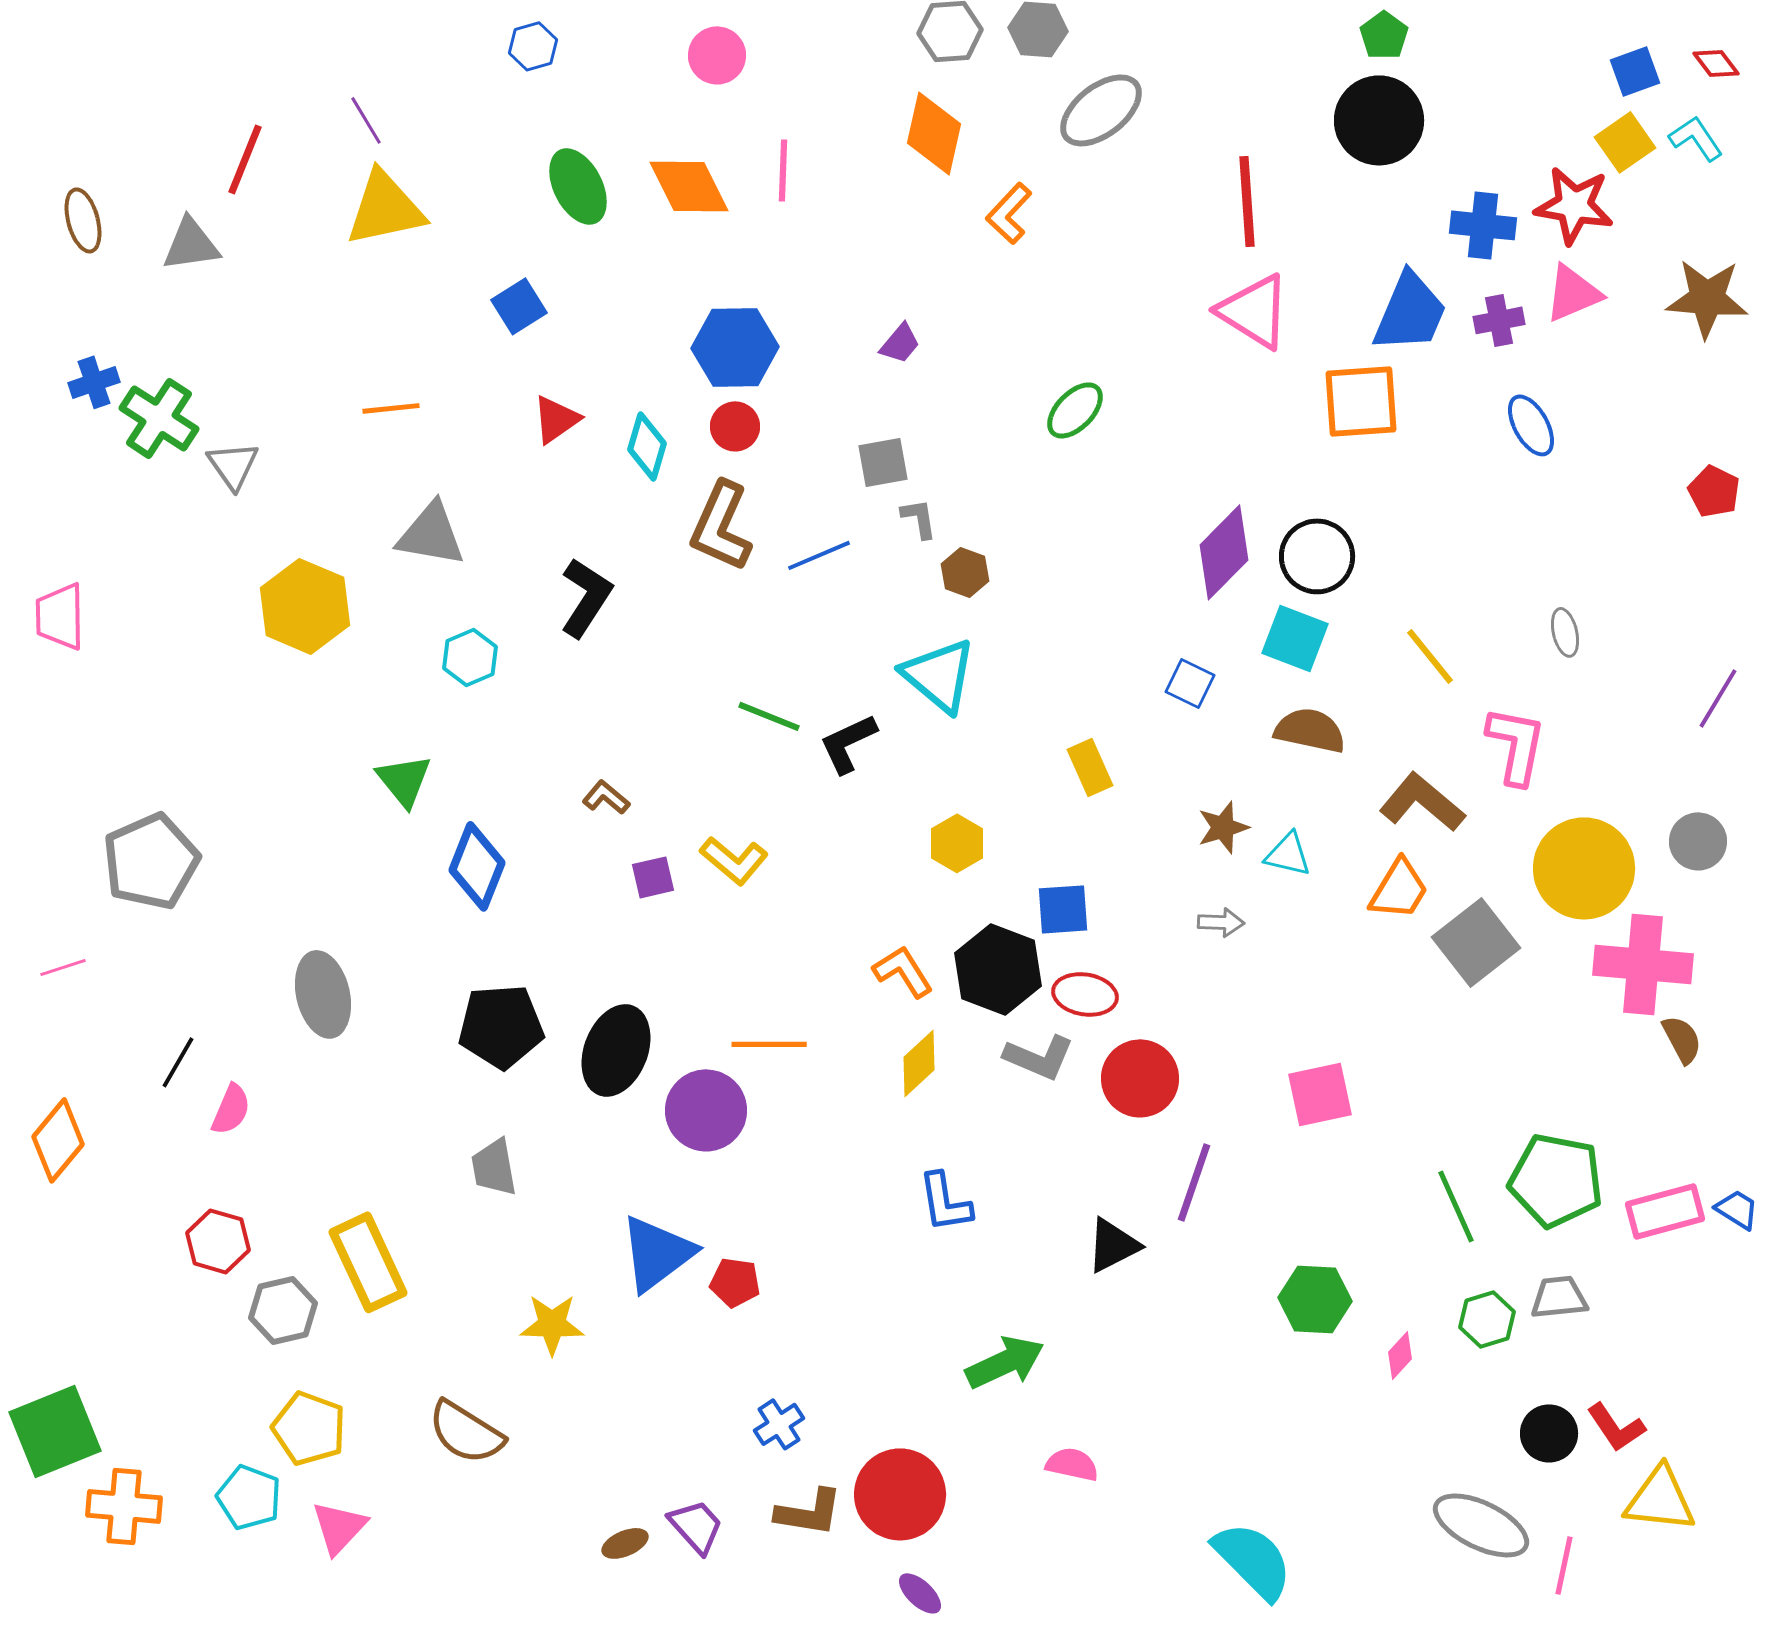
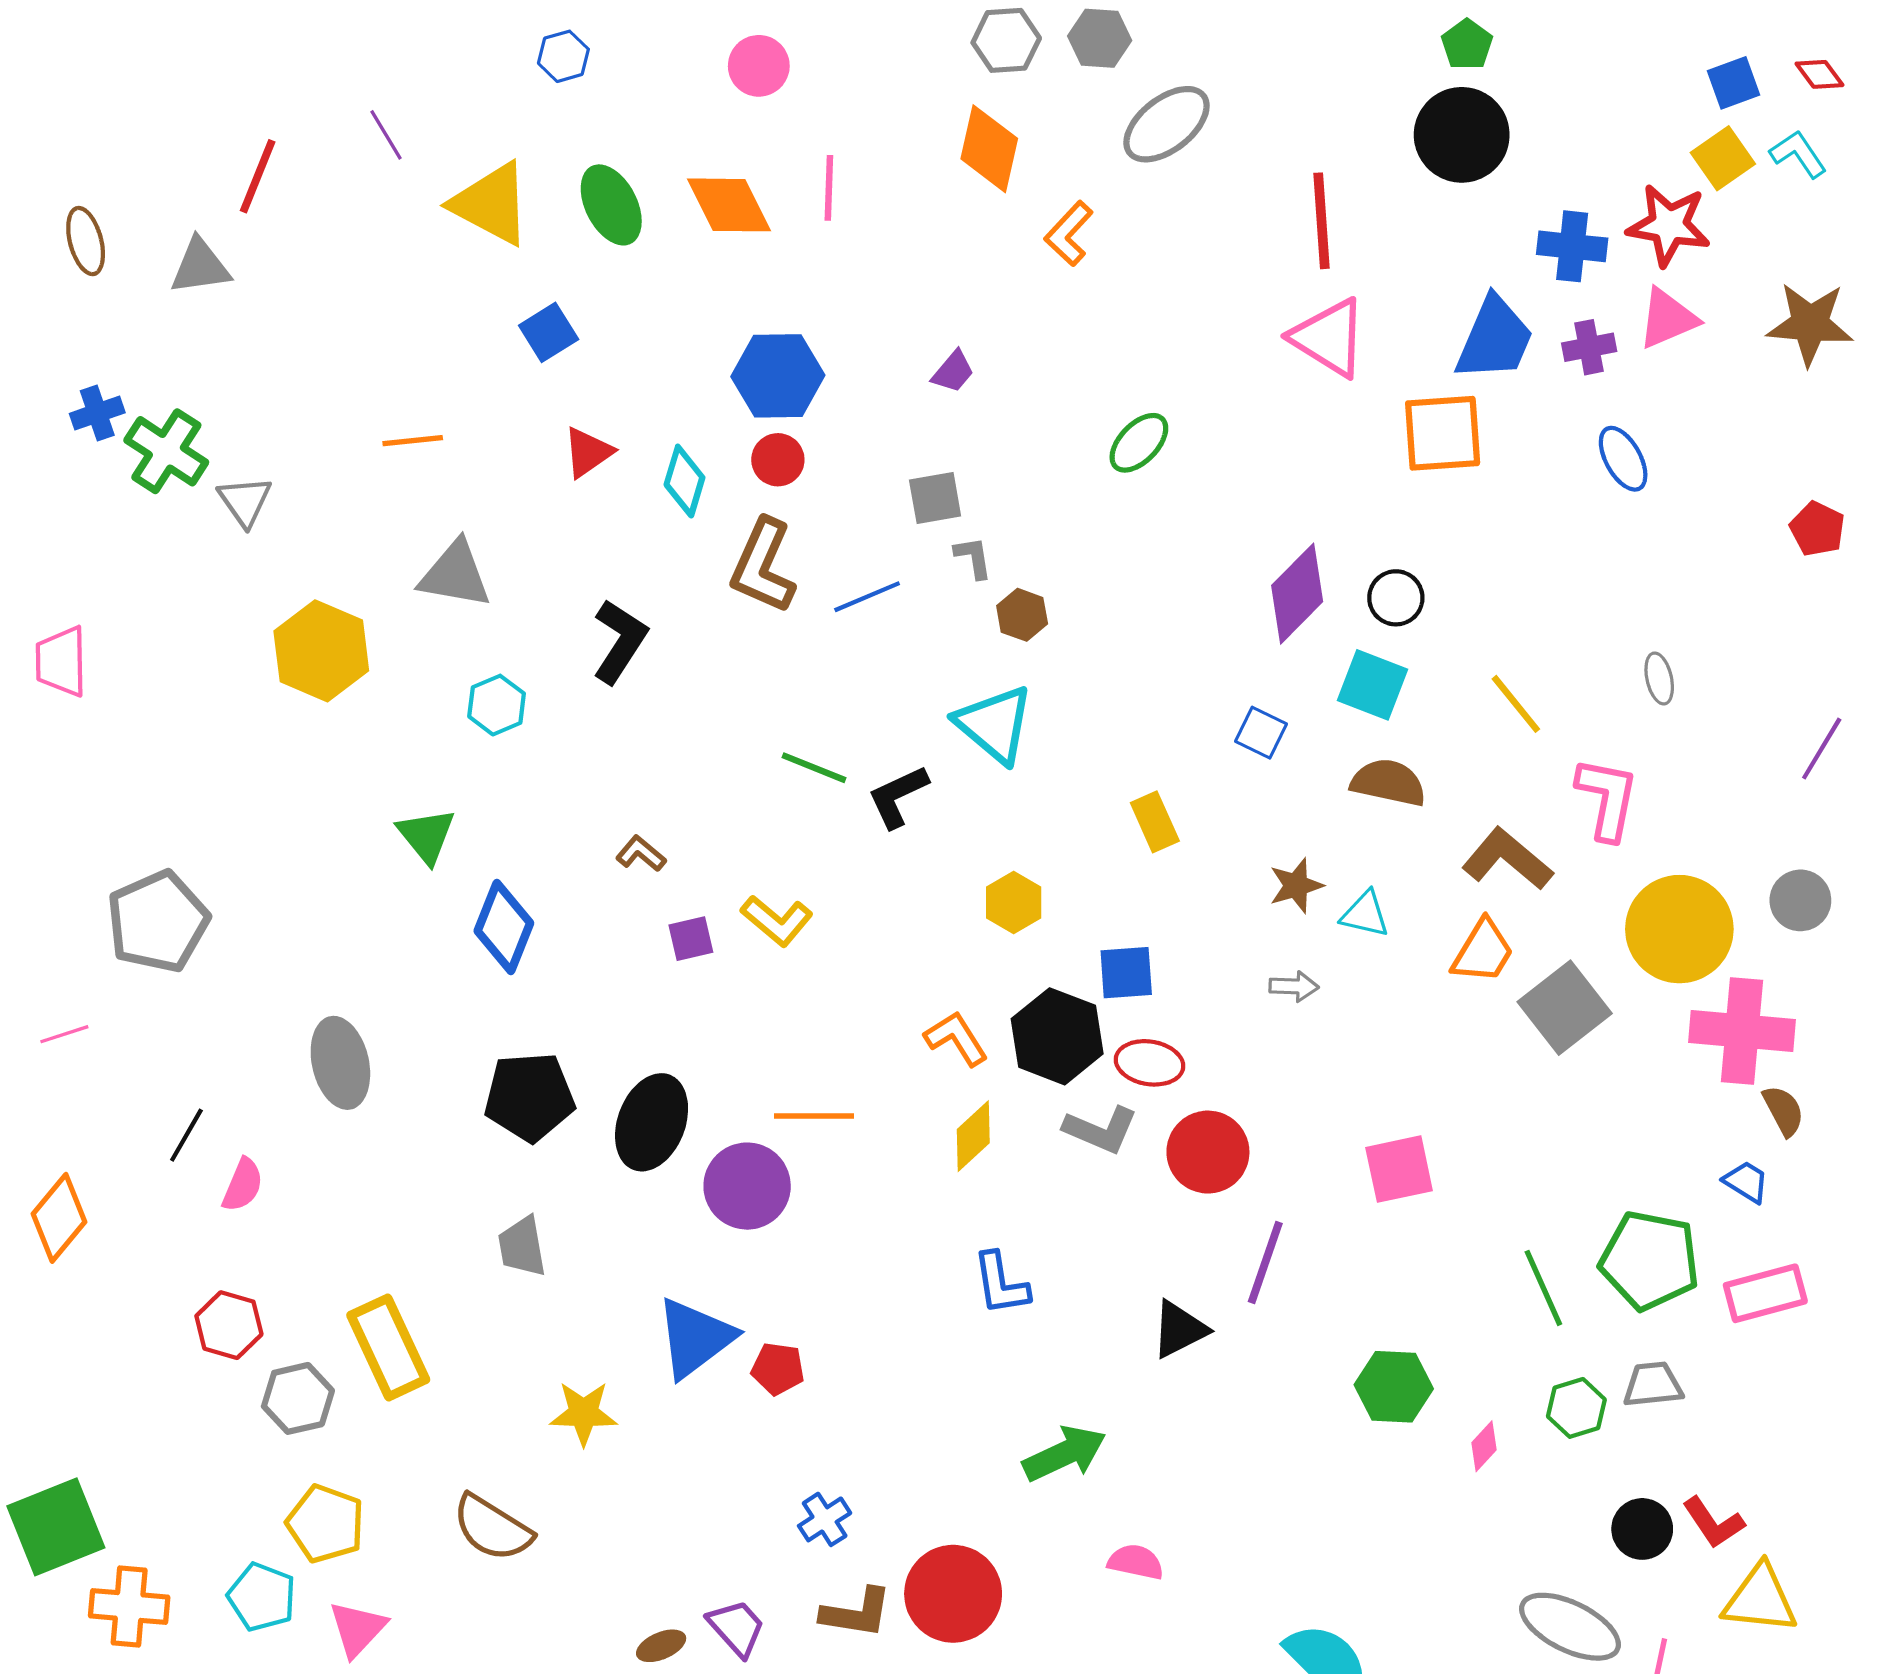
yellow triangle: (385, 208) -> (491, 204), moved, turned 40
black circle: (1317, 556) -> (1396, 598), size x0.7
blue trapezoid: (1737, 1209) -> (1746, 1182), moved

